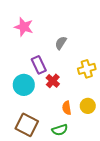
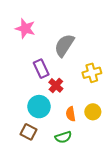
gray semicircle: (61, 43) -> (64, 45), size x1.6
cyan circle: (24, 85) -> (39, 107), moved
brown square: (27, 125) -> (28, 132), size x0.7

